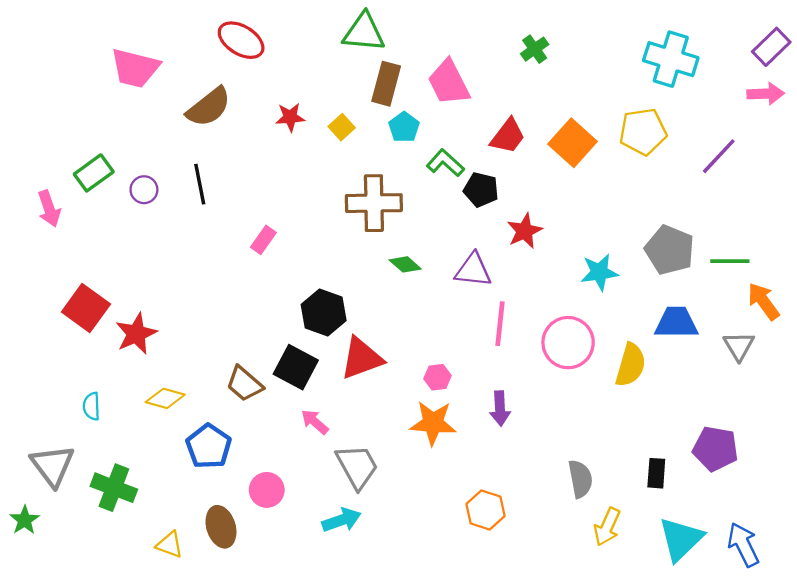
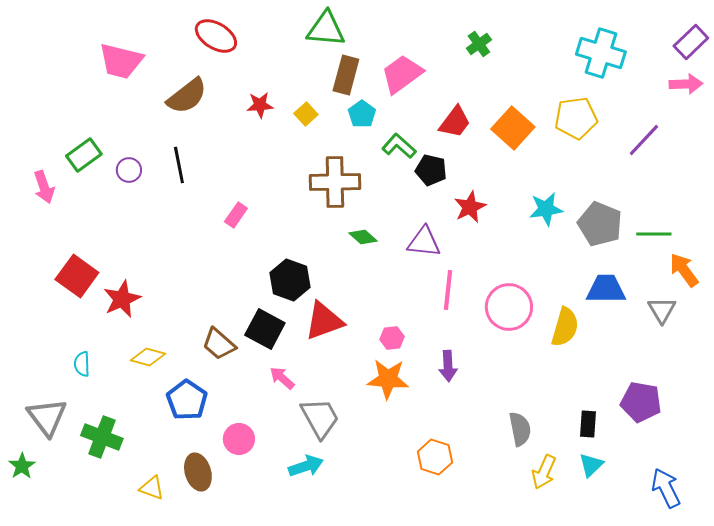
pink trapezoid: (449, 83) -> (402, 74), turned 81
cyan star: (599, 272) -> (546, 209), moved
cyan triangle: (681, 539) -> (591, 465), moved, size x0.6

